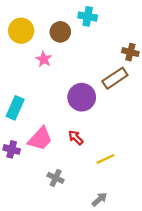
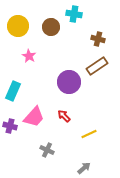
brown cross: (130, 52) -> (98, 39), moved
pink star: (44, 59) -> (29, 56), moved

